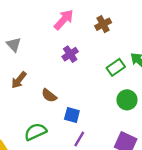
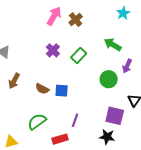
pink arrow: (64, 20) -> (54, 16), moved
green rectangle: (116, 67) -> (79, 55), moved
blue square: (72, 115) -> (62, 91), moved

